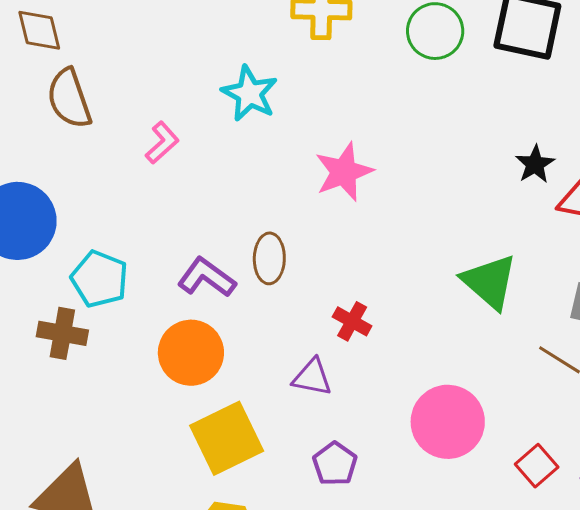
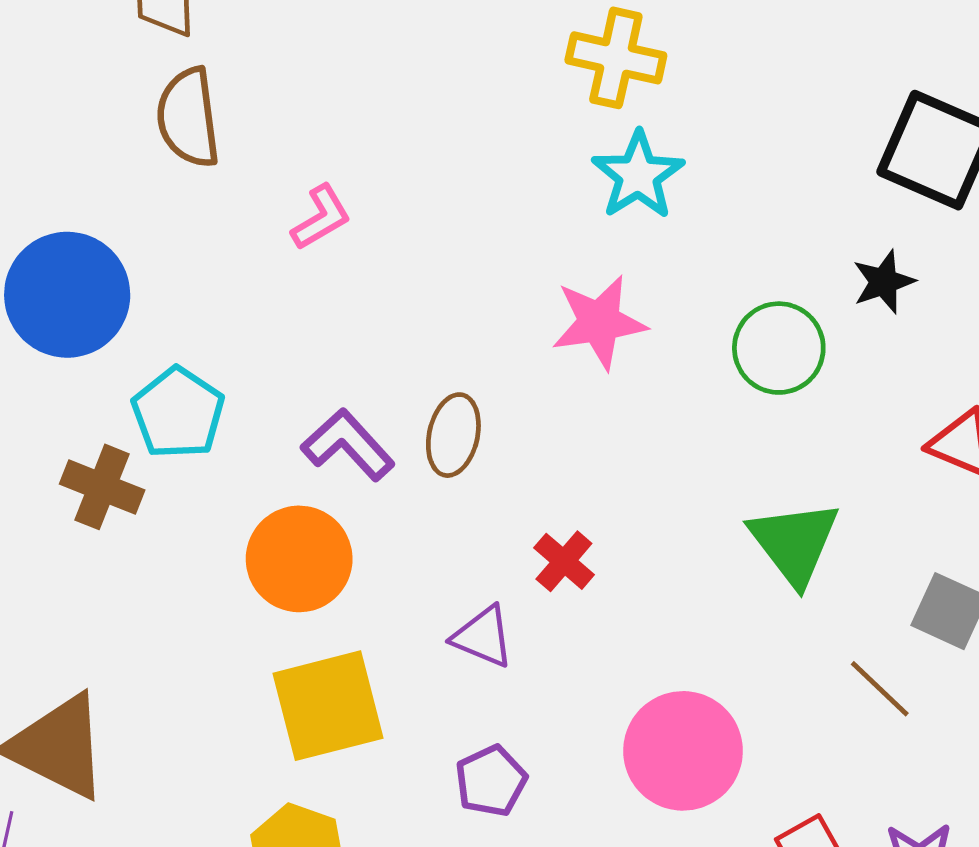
green circle: (435, 31) -> (779, 348), moved
cyan star: (250, 94) -> (638, 175), moved
black star: (535, 164) -> (884, 282), moved

